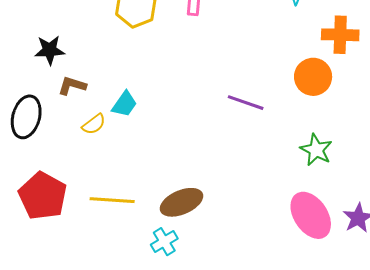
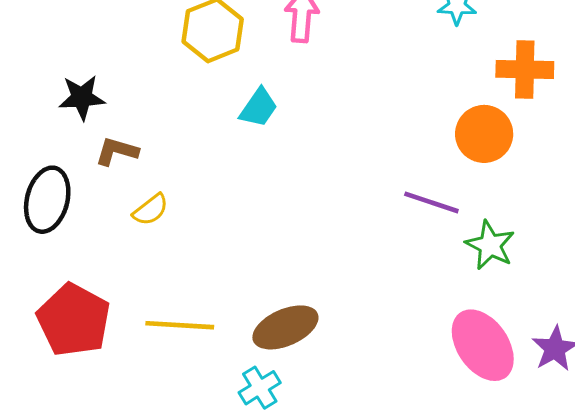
purple line: (246, 103) -> (431, 202), moved
cyan trapezoid: (124, 104) -> (259, 108), moved

